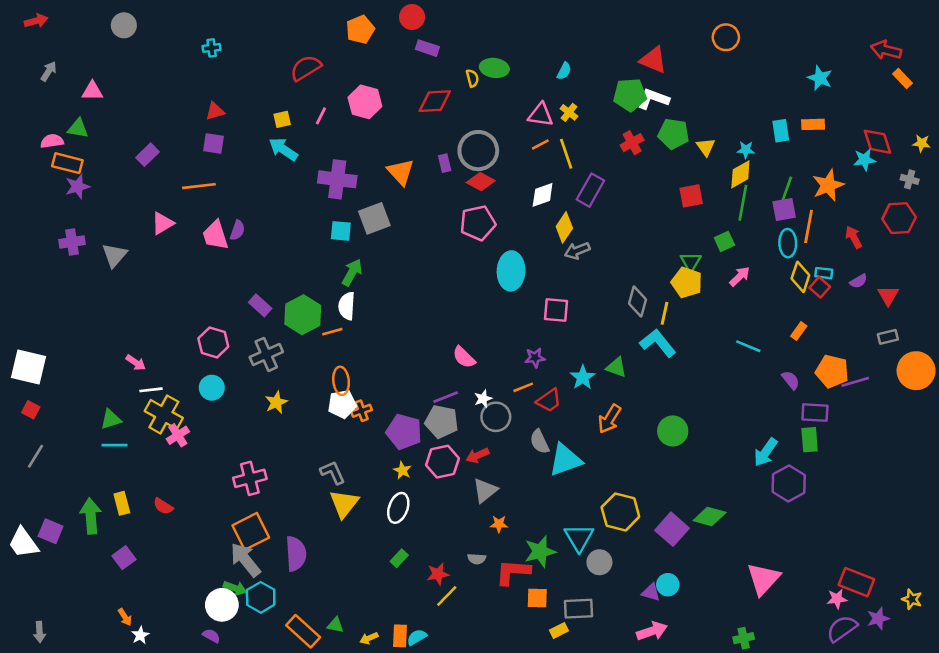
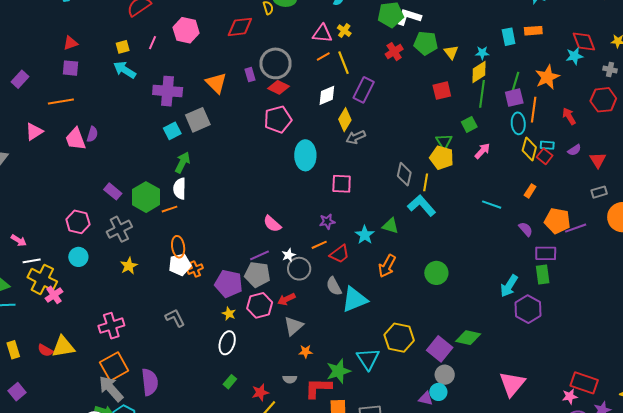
cyan square: (341, 231) -> (172, 131), turned -30
yellow triangle: (344, 504) -> (63, 347), moved, turned 45
gray circle: (599, 562) -> (445, 375), moved

